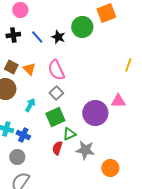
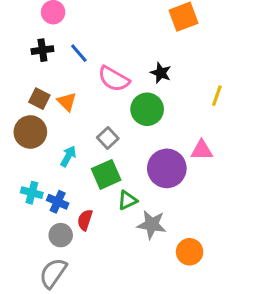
green circle: (82, 27) -> (147, 109), moved
black star: (58, 37) -> (161, 73), moved
pink semicircle: (56, 70) -> (114, 79), moved, turned -35
red semicircle: (57, 148) -> (85, 220), moved
gray circle: (17, 157) -> (61, 235), moved

